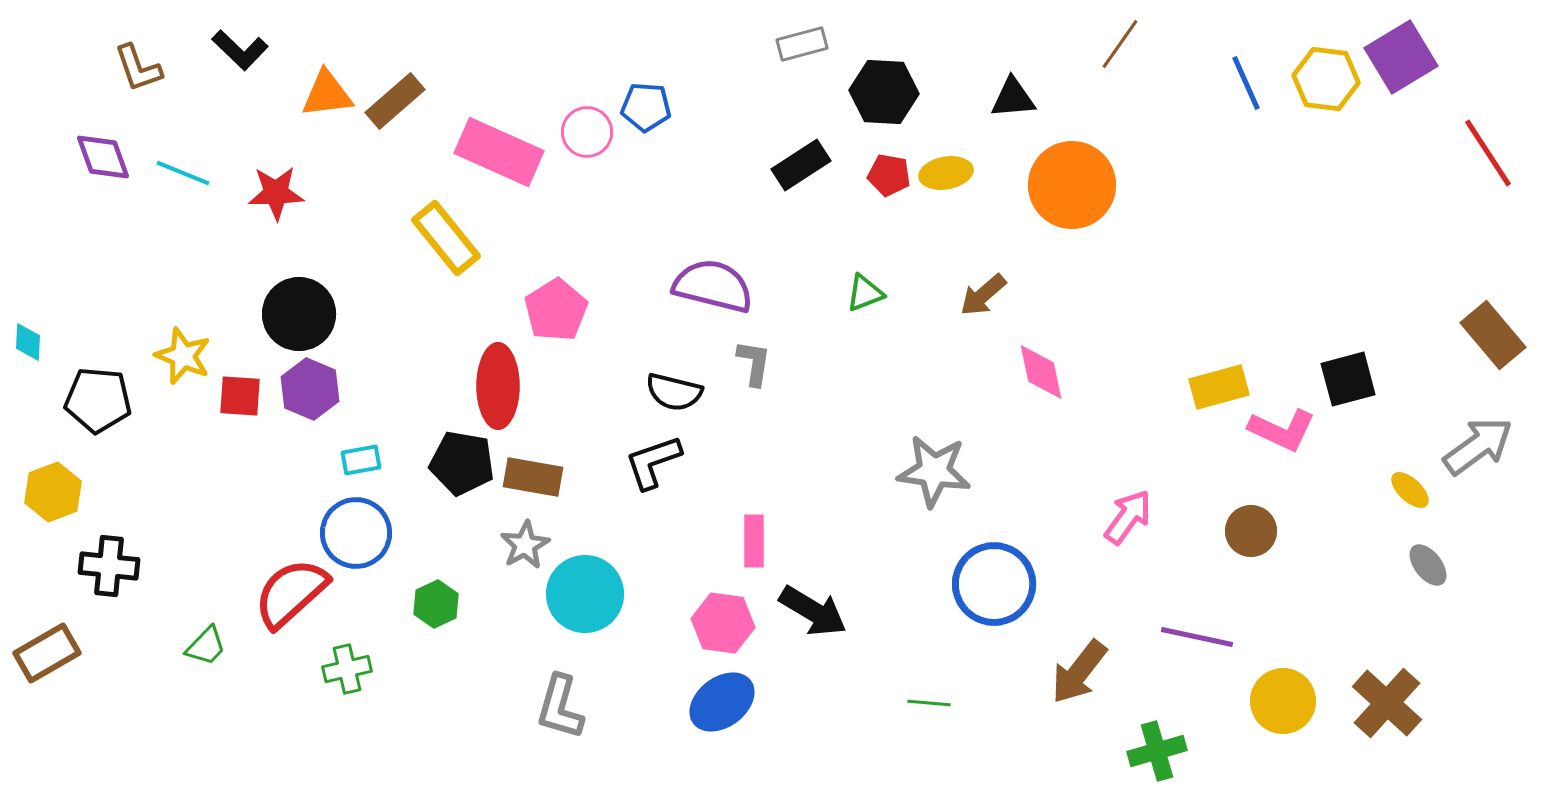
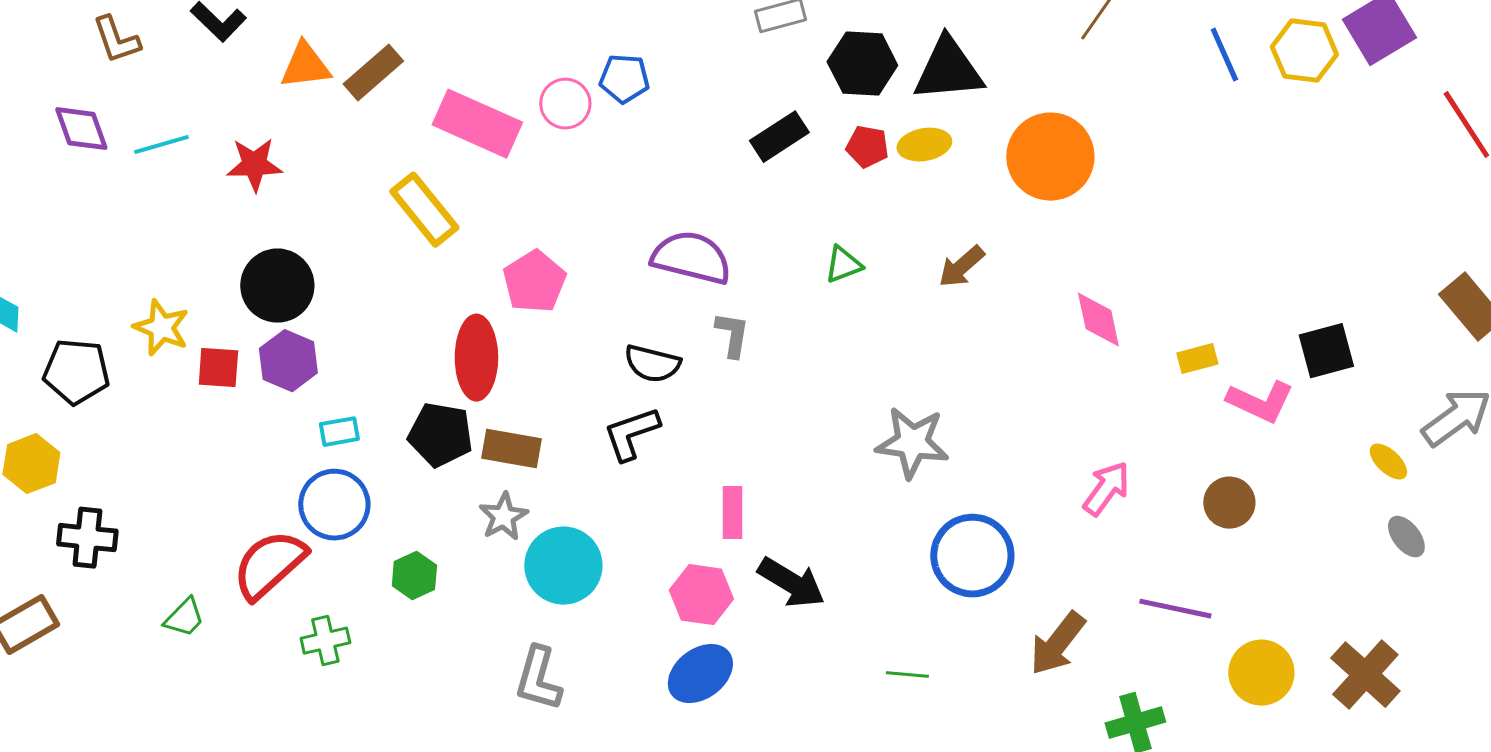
black triangle: (1013, 98) -> (948, 70), moved, size x1.6
cyan line: (183, 173) -> (161, 145), turned -38
pink diamond: (1041, 372) -> (1098, 320), moved
yellow rectangle: (1219, 387) -> (1197, 359), size x0.7

